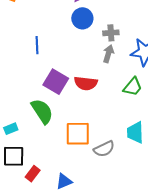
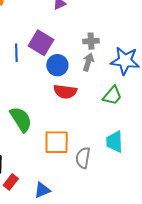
blue circle: (82, 18) -> (57, 65), moved
purple square: (56, 82) -> (41, 43), moved
gray semicircle: (104, 149) -> (83, 158), turned 125

